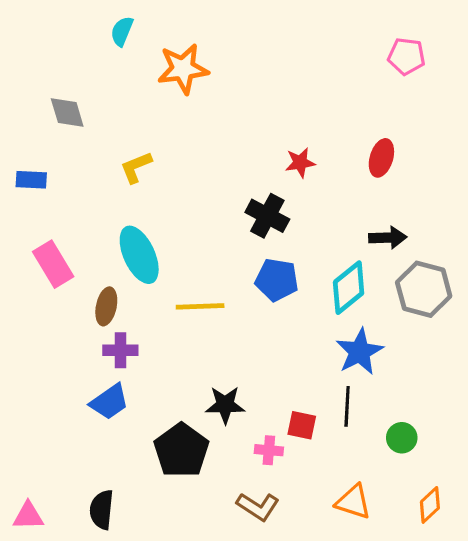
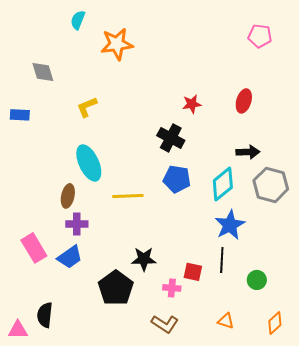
pink rectangle: (53, 264) -> (34, 248), moved
orange triangle: (353, 502) -> (226, 321), size x0.7
black semicircle: (102, 510) -> (45, 315), moved

